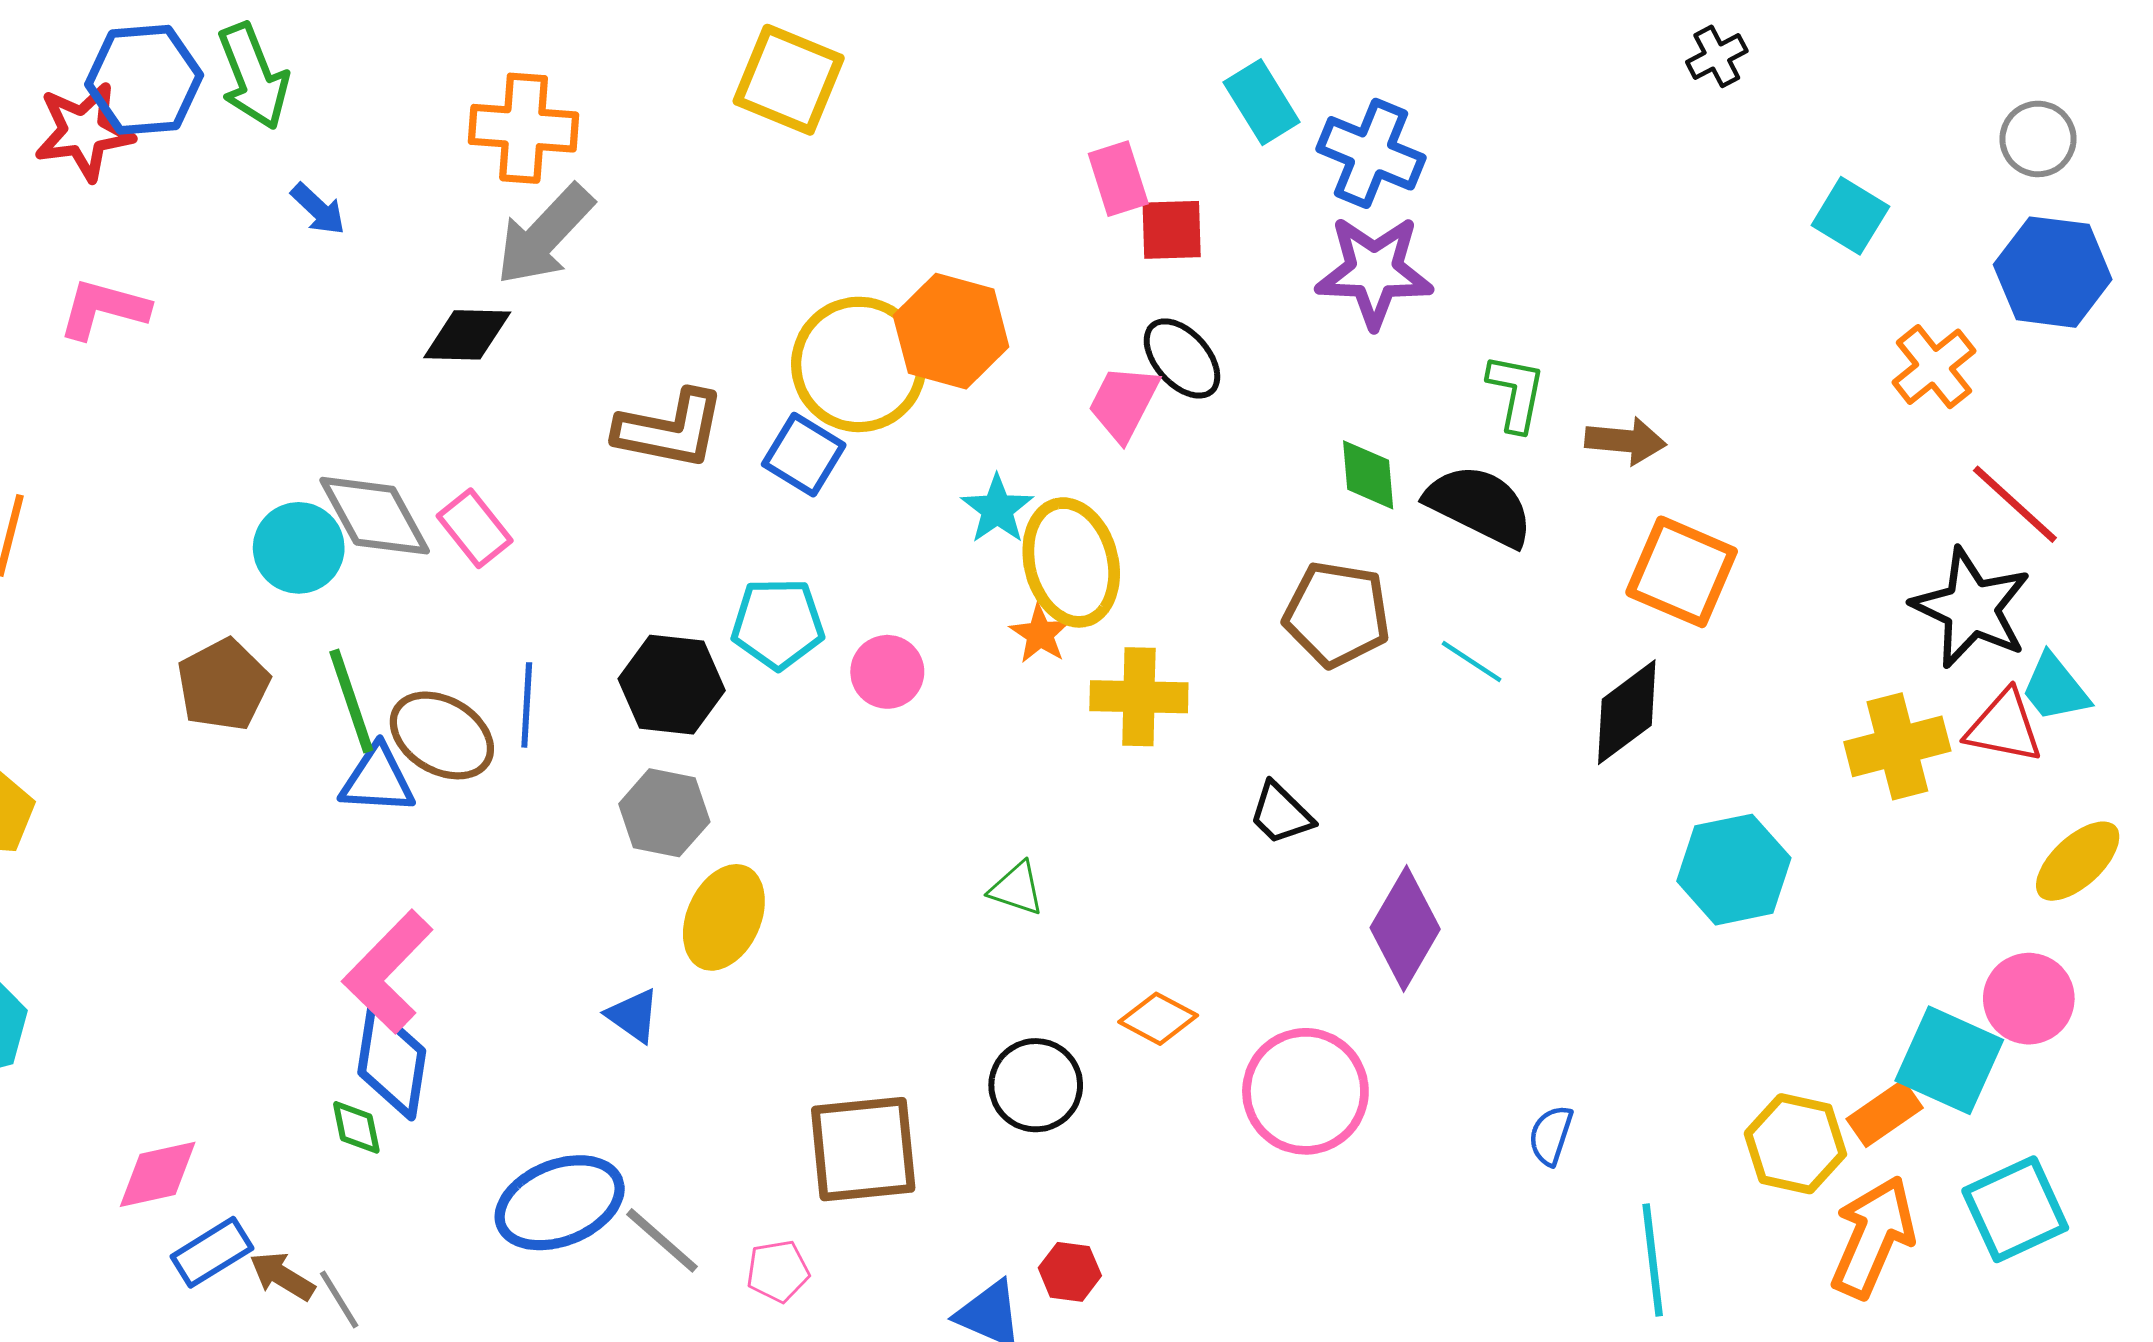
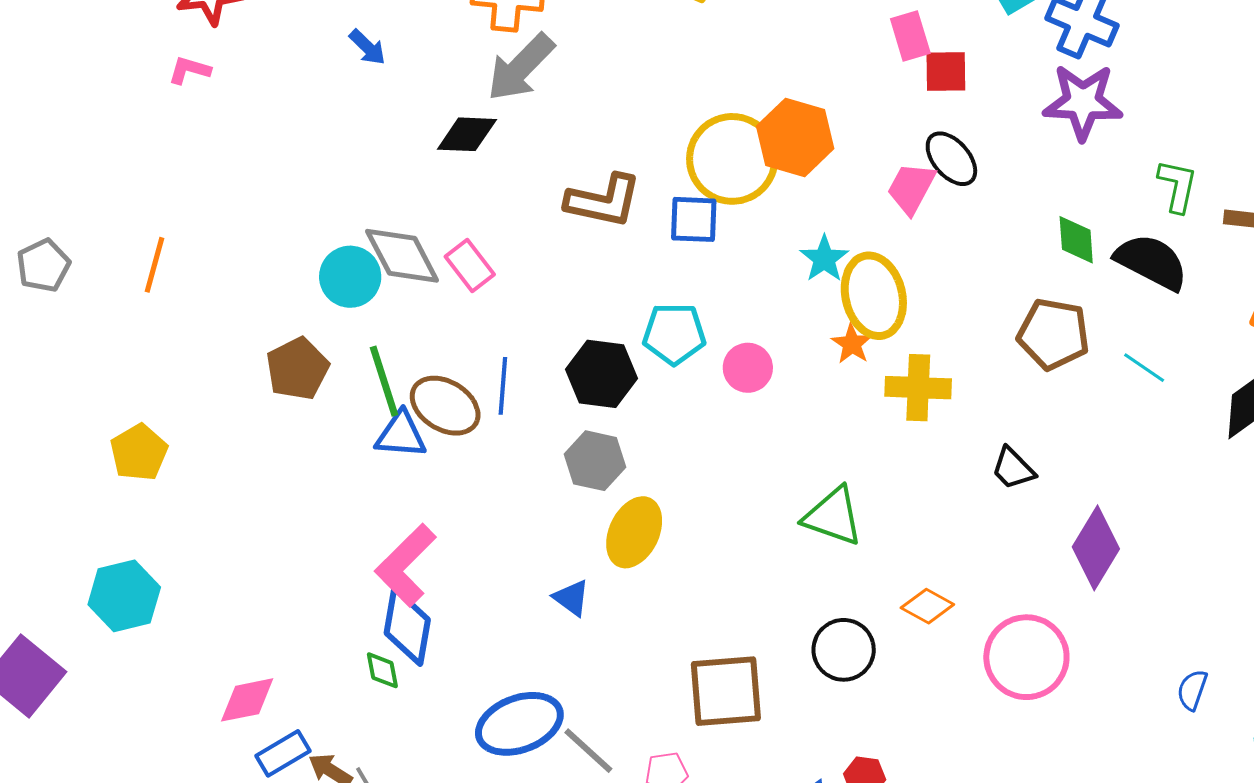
pink L-shape: (104, 309) -> (189, 70), moved, size x0.7
blue square: (804, 455) -> (694, 219), turned -30
green triangle: (1017, 889) -> (833, 516), size x1.6

